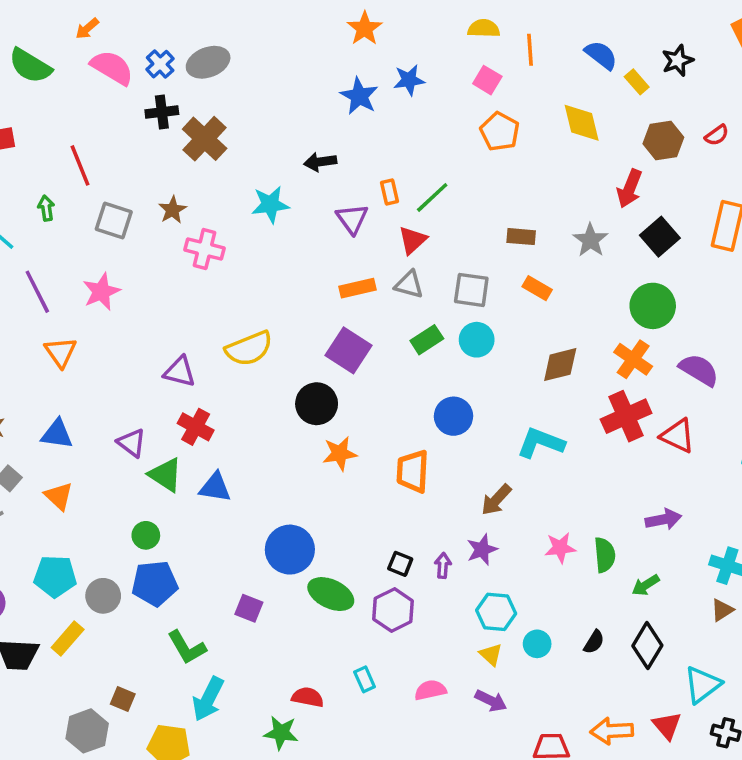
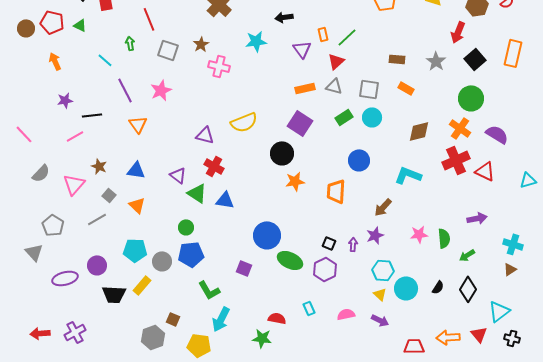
cyan circle: (537, 644) -> (406, 288), size x1.5

